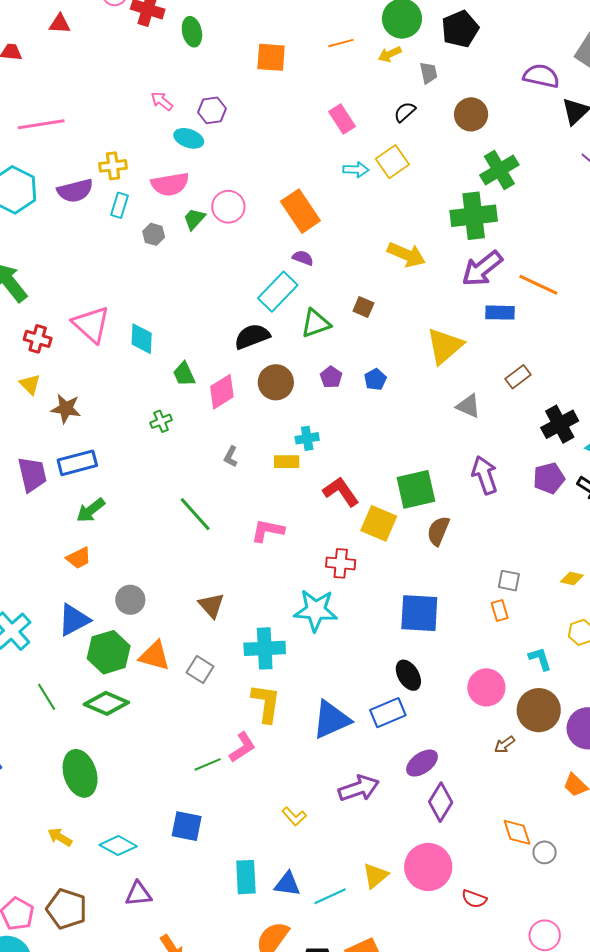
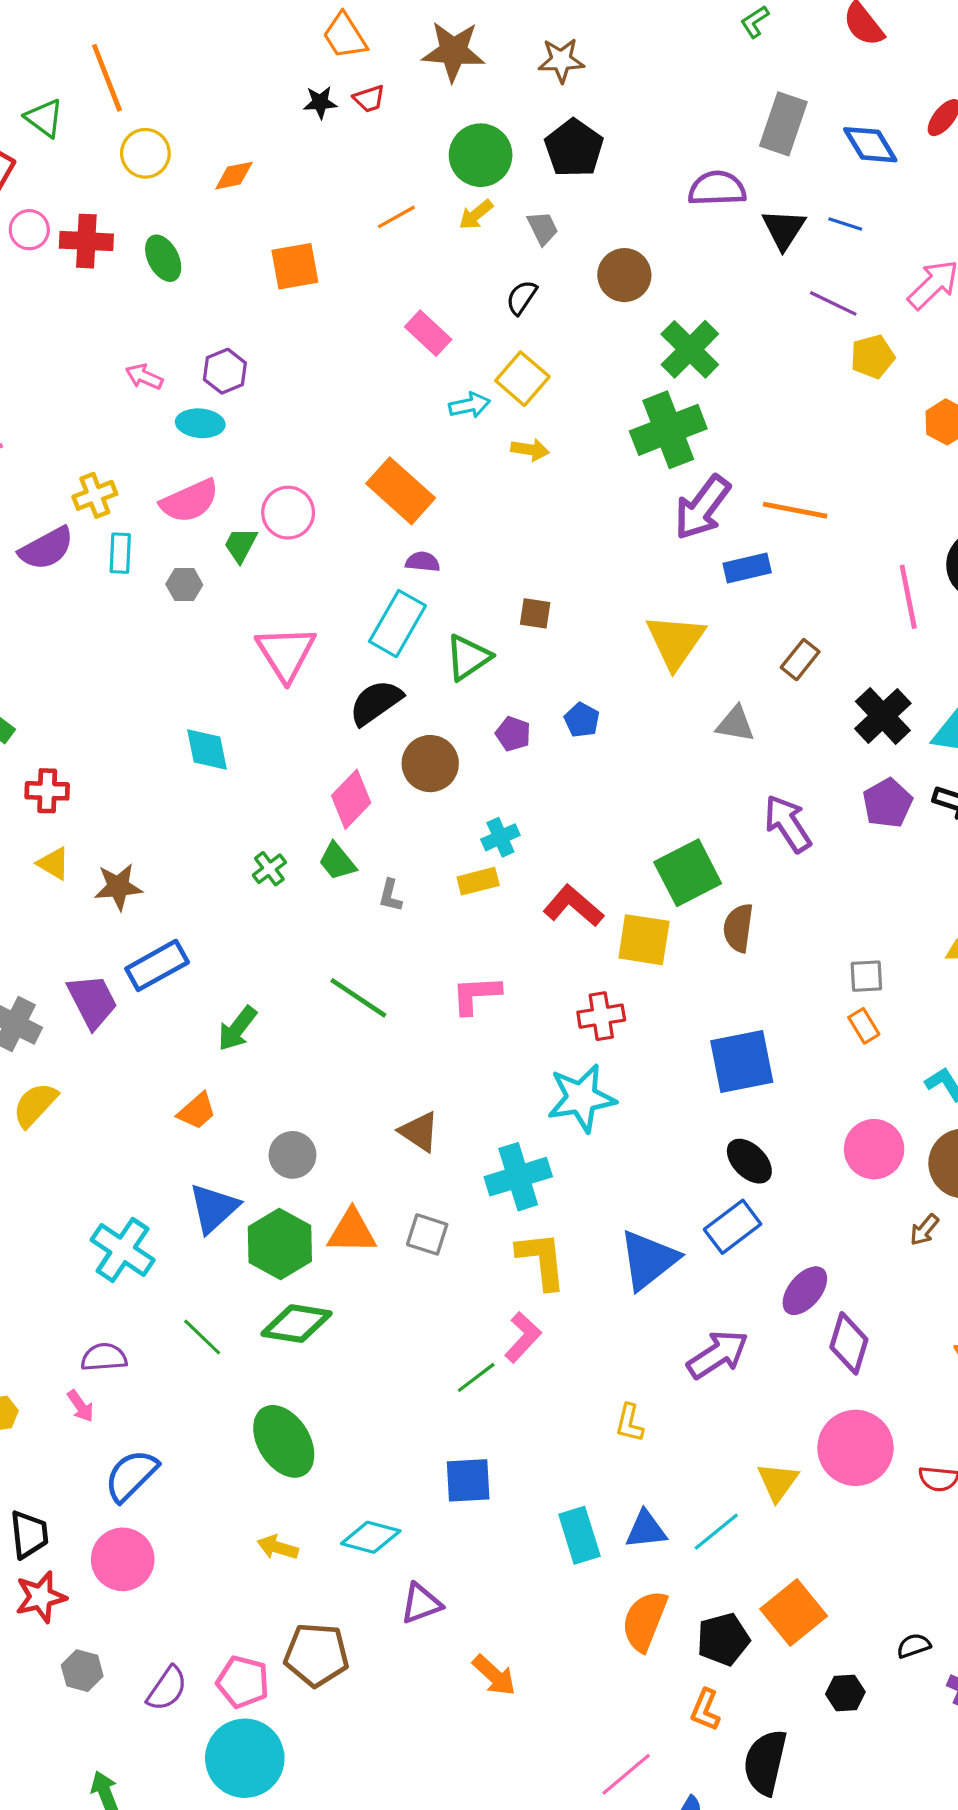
yellow arrow: (406, 255) -> (530, 450), moved, size x0.6
pink triangle: (91, 324) -> (286, 653), moved, turned 30
green trapezoid: (184, 374) -> (337, 861), moved
green arrow: (91, 510) -> (237, 1029), moved
yellow L-shape: (294, 816) -> (629, 1423), turned 70

